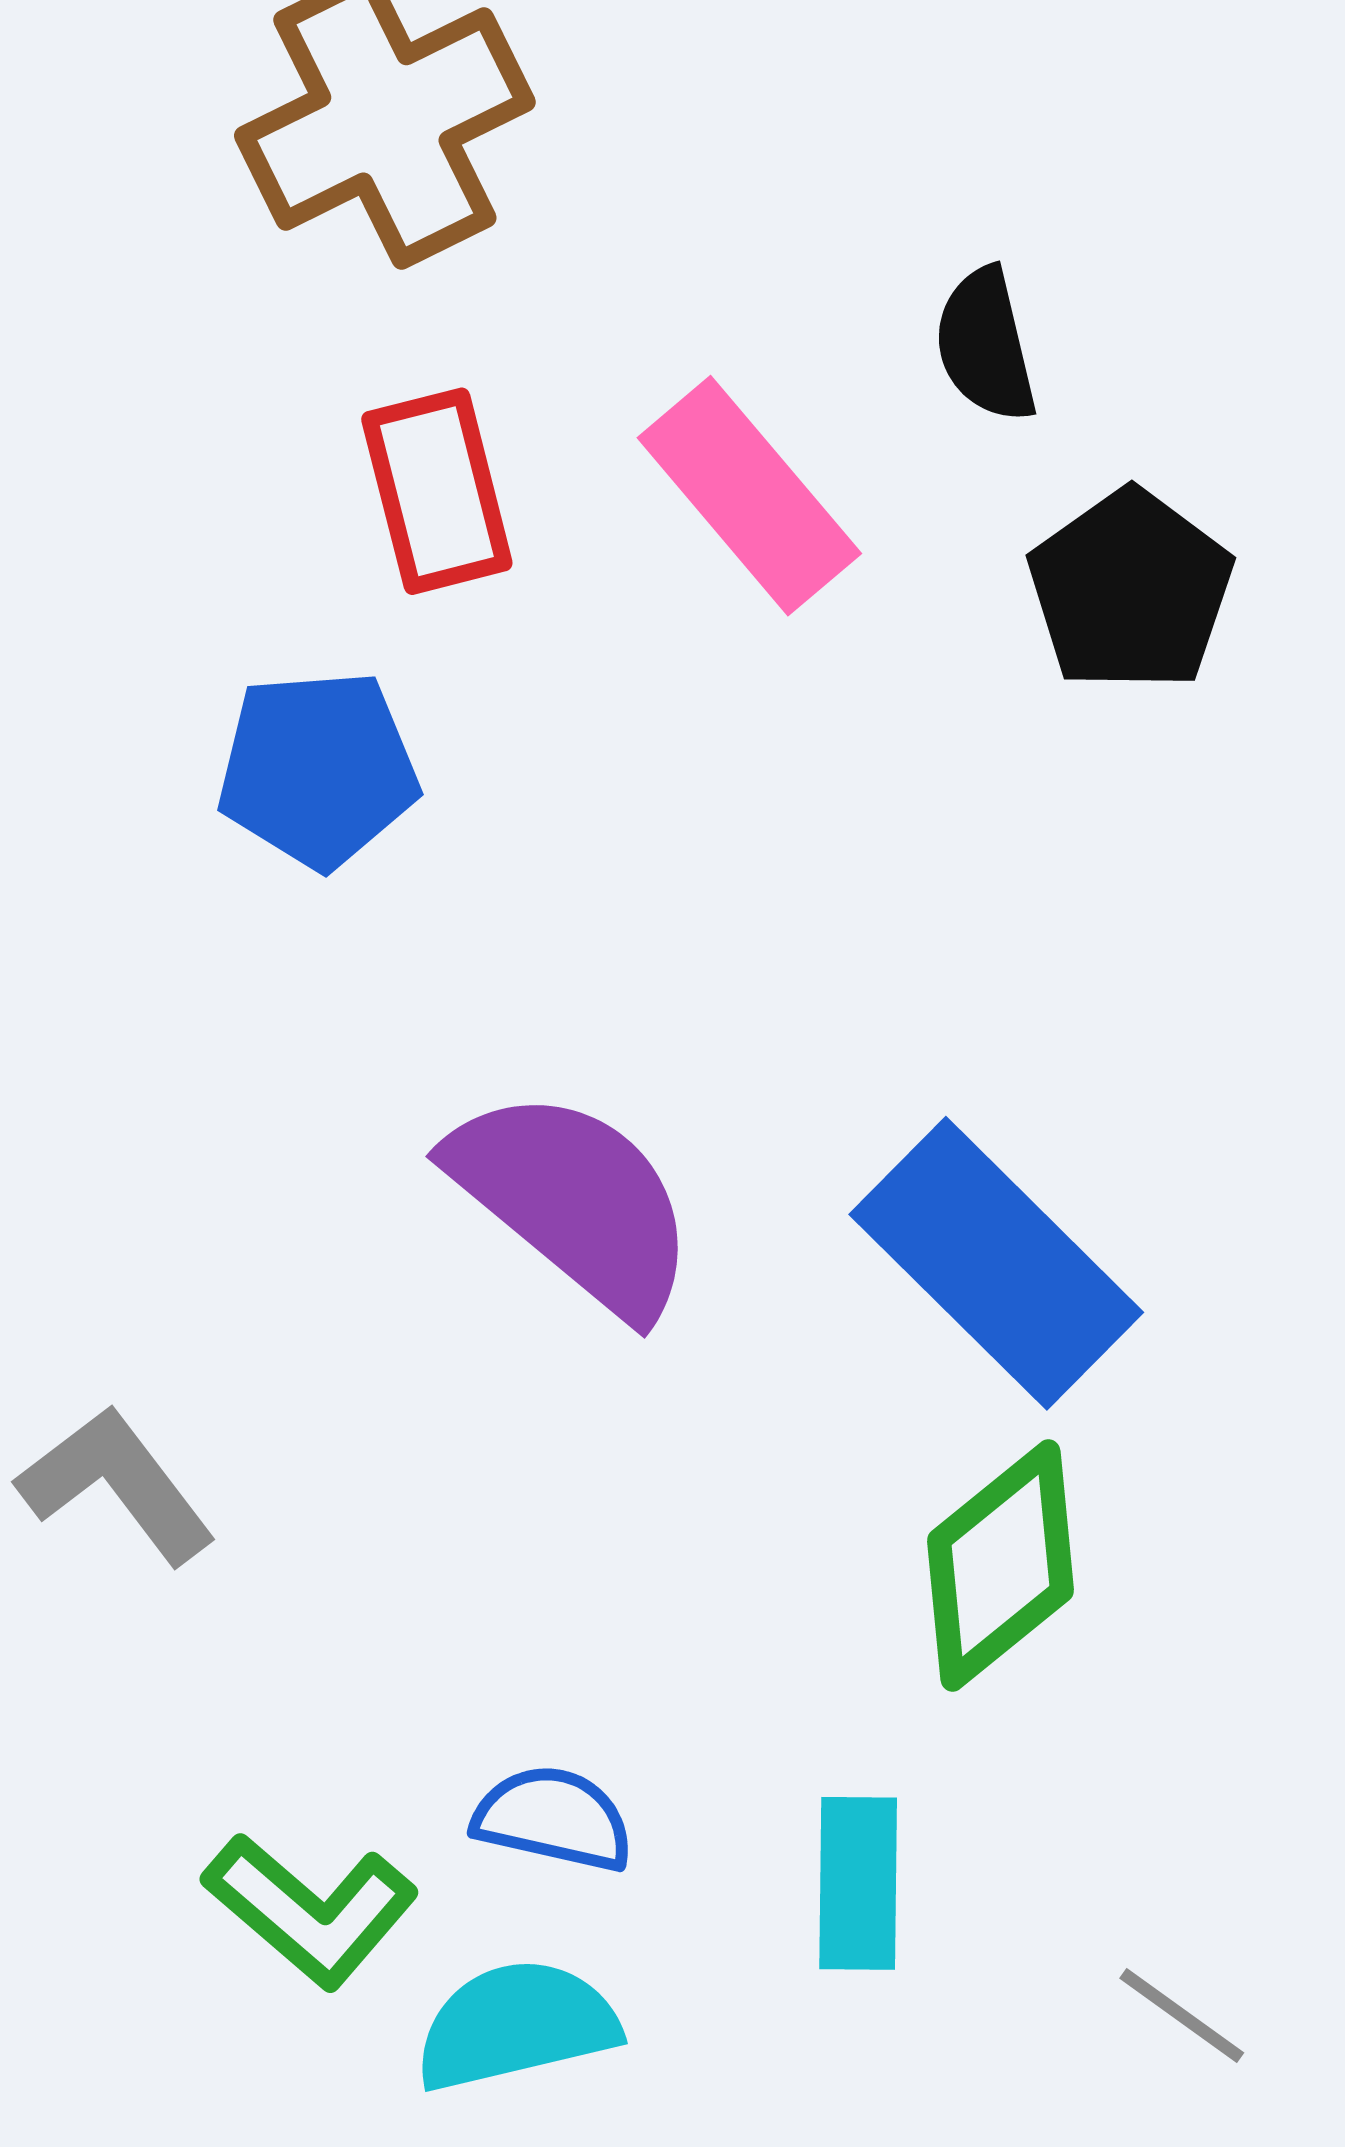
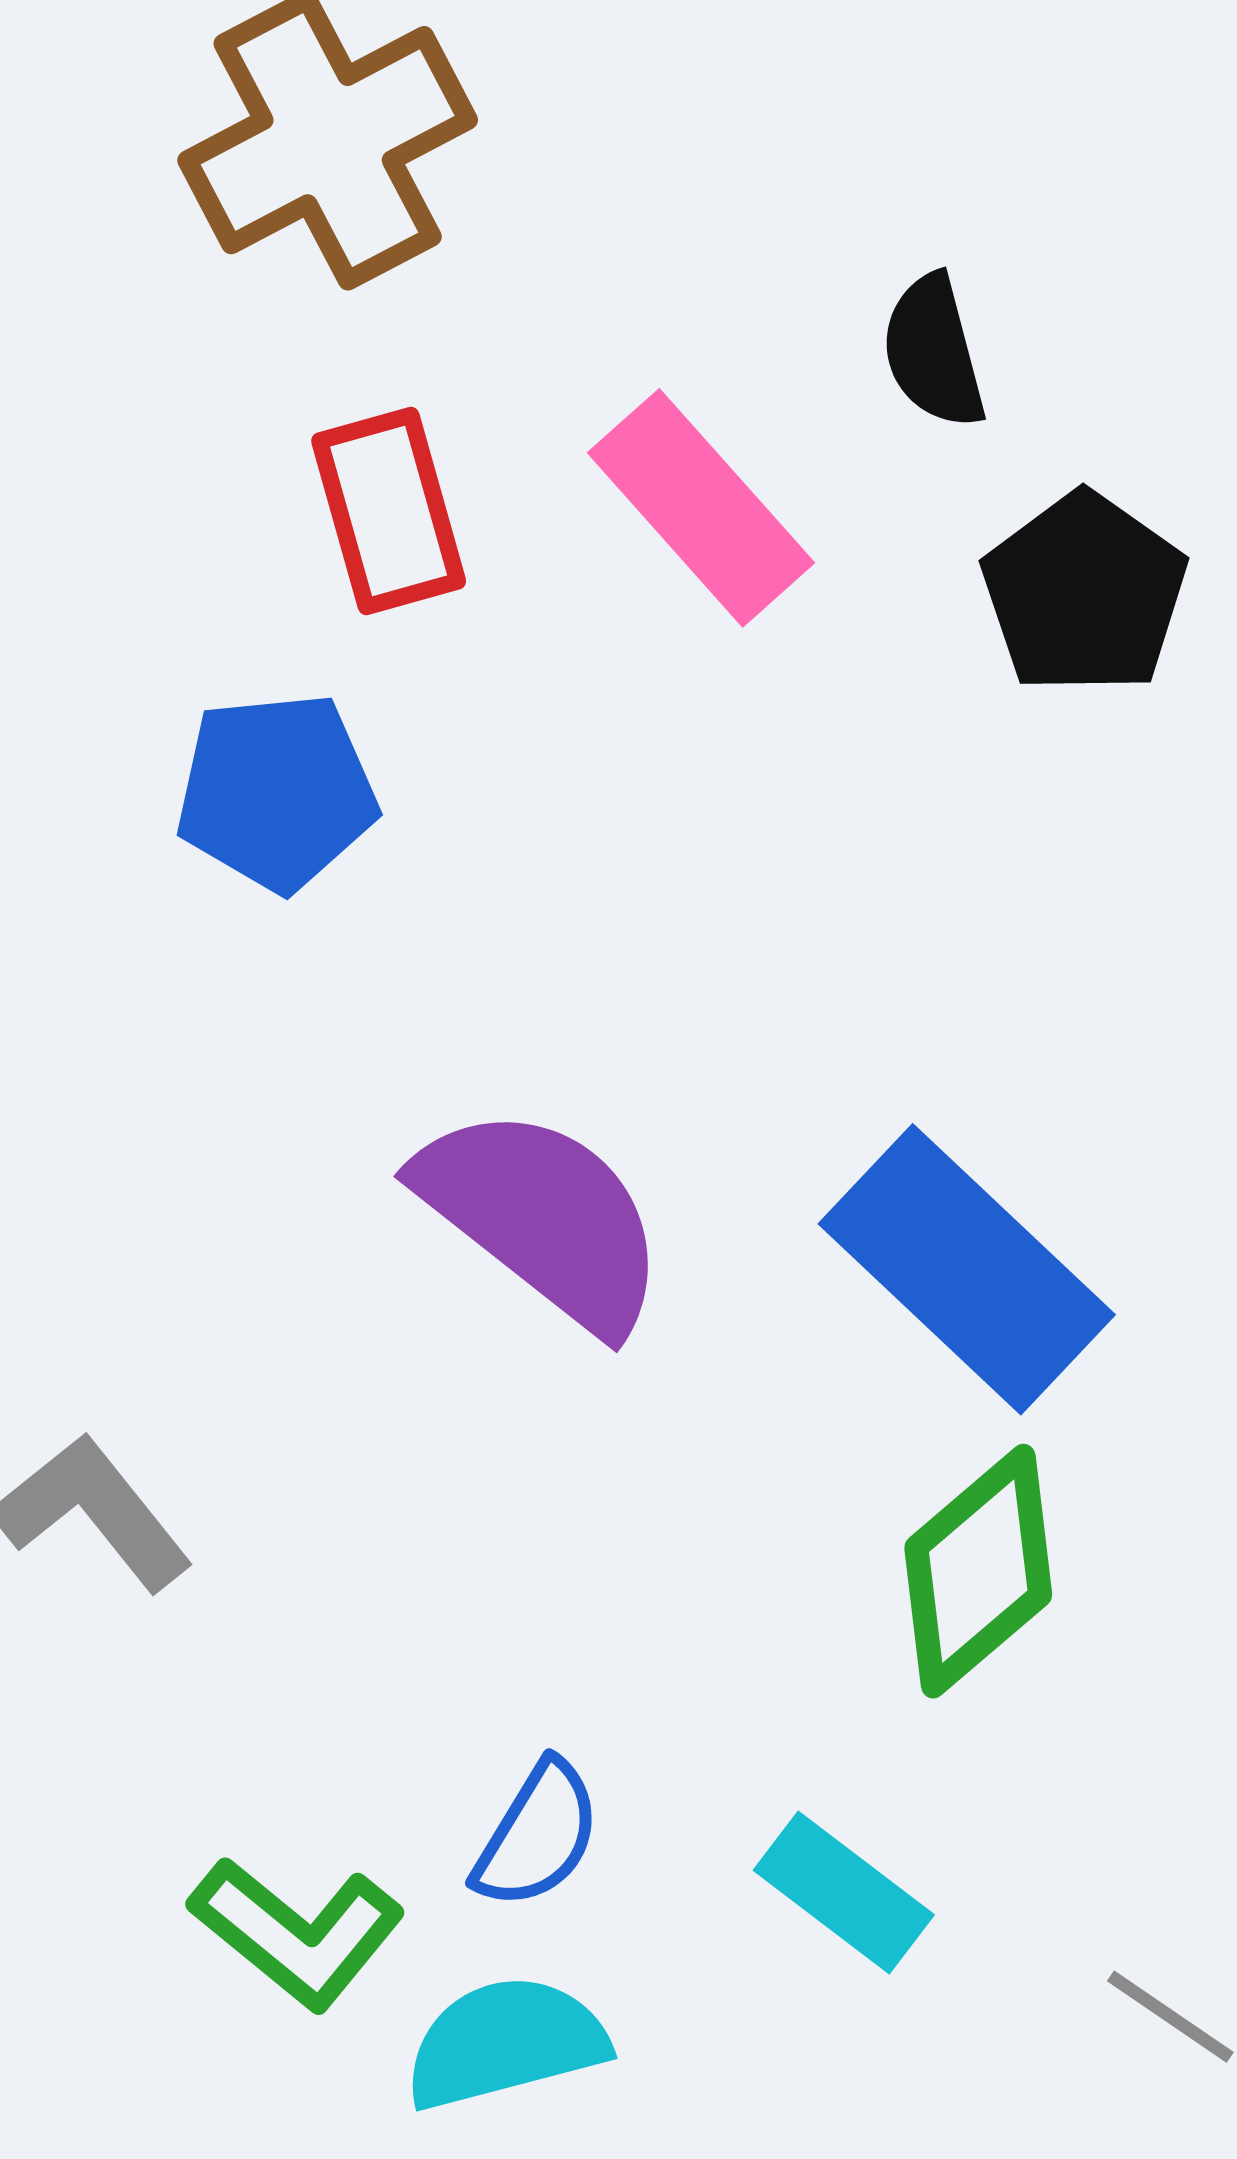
blue semicircle: (553, 1819) -> (537, 1835), turned 110
cyan rectangle: (858, 1883) -> (844, 1893), turned -52

